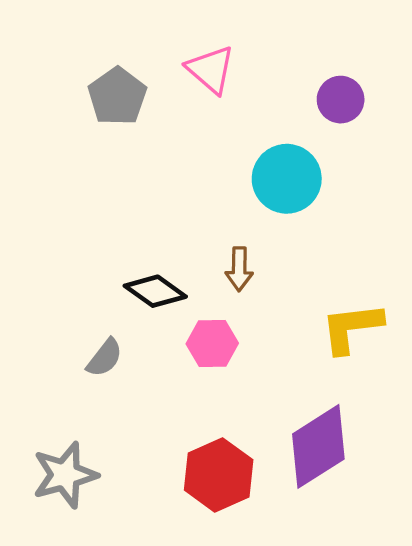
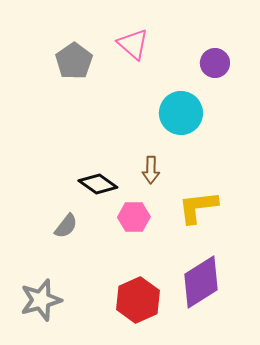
yellow L-shape: (352, 328) -> (198, 207), moved

